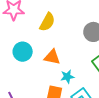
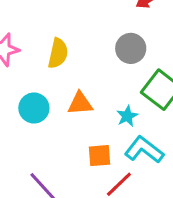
cyan star: (67, 77) -> (127, 116), moved

